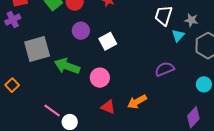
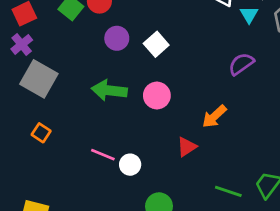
gray square: (37, 49) -> (39, 79), moved, turned -32
red triangle: (108, 107) -> (187, 147), moved, turned -42

